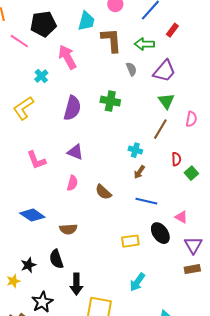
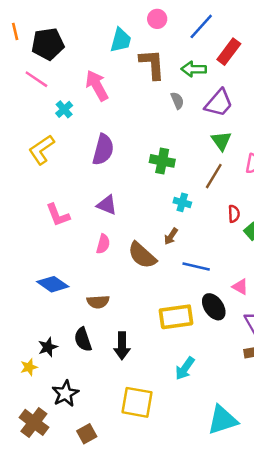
black pentagon: (43, 24) -> (48, 44), moved
red rectangle: (172, 30) -> (229, 52), size x1.5
pink line: (19, 41) -> (36, 79), moved
green cross: (110, 101) -> (162, 161), moved
brown arrow: (139, 172) -> (171, 236), moved
brown semicircle: (103, 192) -> (142, 255), size x1.4
yellow rectangle: (130, 241) -> (176, 317), size x1.5
black arrow: (76, 284) -> (122, 346), moved

